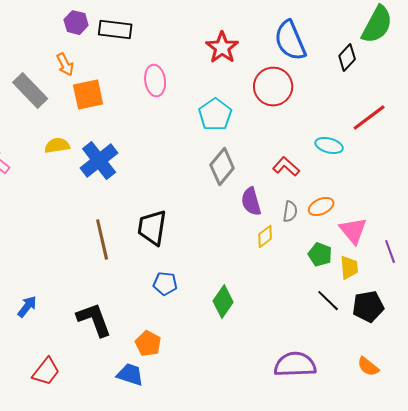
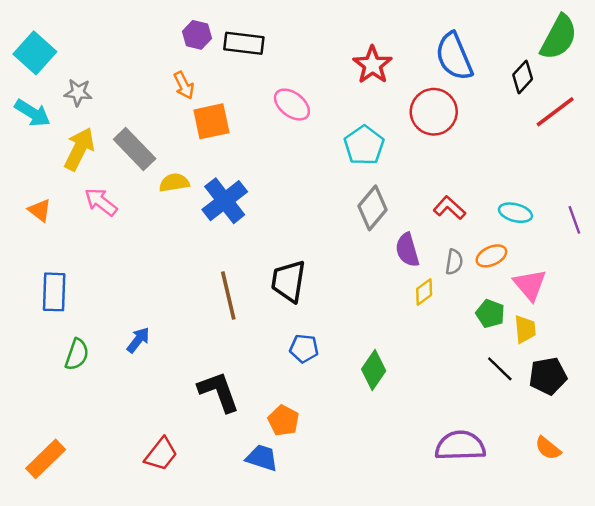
pink ellipse: (155, 81) -> (292, 105), turned -44
gray rectangle: (30, 91) -> (135, 149), moved
red line: (369, 118) -> (555, 112), moved
cyan ellipse: (329, 146) -> (515, 213), moved
purple line: (390, 252) -> (574, 220), moved
blue arrow: (27, 307) -> (138, 340), moved

